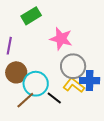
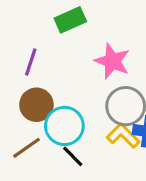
black line: (54, 98) -> (73, 156), moved
brown line: (25, 100) -> (26, 148), moved

